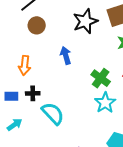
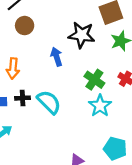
black star: (85, 21) -> (82, 35), moved, turned 30
cyan semicircle: (53, 113) -> (49, 102), moved

